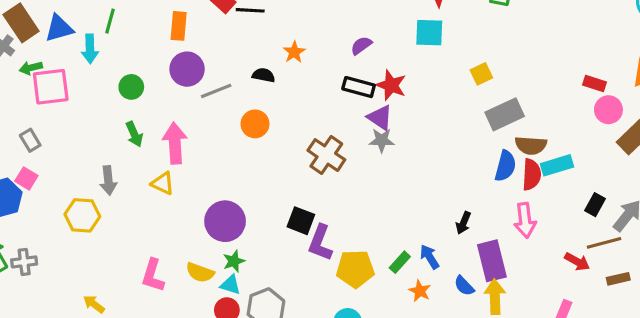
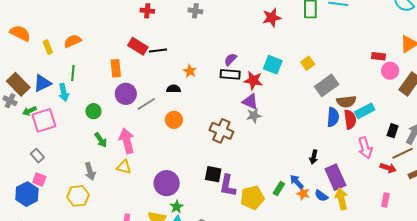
cyan square: (429, 33) -> (273, 65), moved, turned 30
black rectangle: (359, 87) -> (230, 74), moved
pink arrow: (525, 220) -> (365, 148), moved
orange star: (420, 291) -> (303, 193), moved

